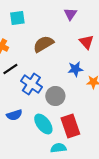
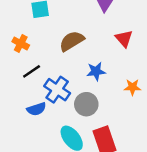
blue star: (75, 69) -> (96, 71), moved
blue semicircle: (14, 115) -> (36, 109), moved

